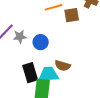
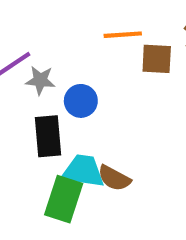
brown semicircle: (63, 66) -> (114, 178), moved
black rectangle: (30, 73) -> (48, 136), moved

